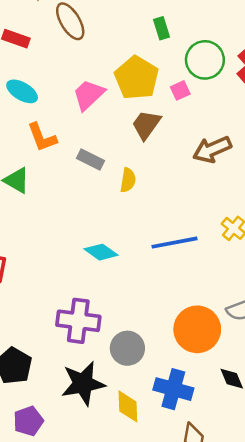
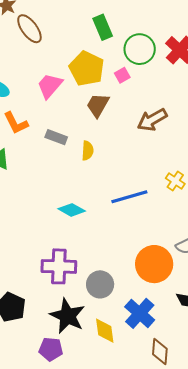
green rectangle: (161, 28) -> (103, 27), size x1.4
black star: (83, 383) -> (67, 316), turned -30
blue cross: (173, 389) -> (140, 313), turned 32
purple pentagon: (28, 421) -> (51, 349), moved, turned 30

